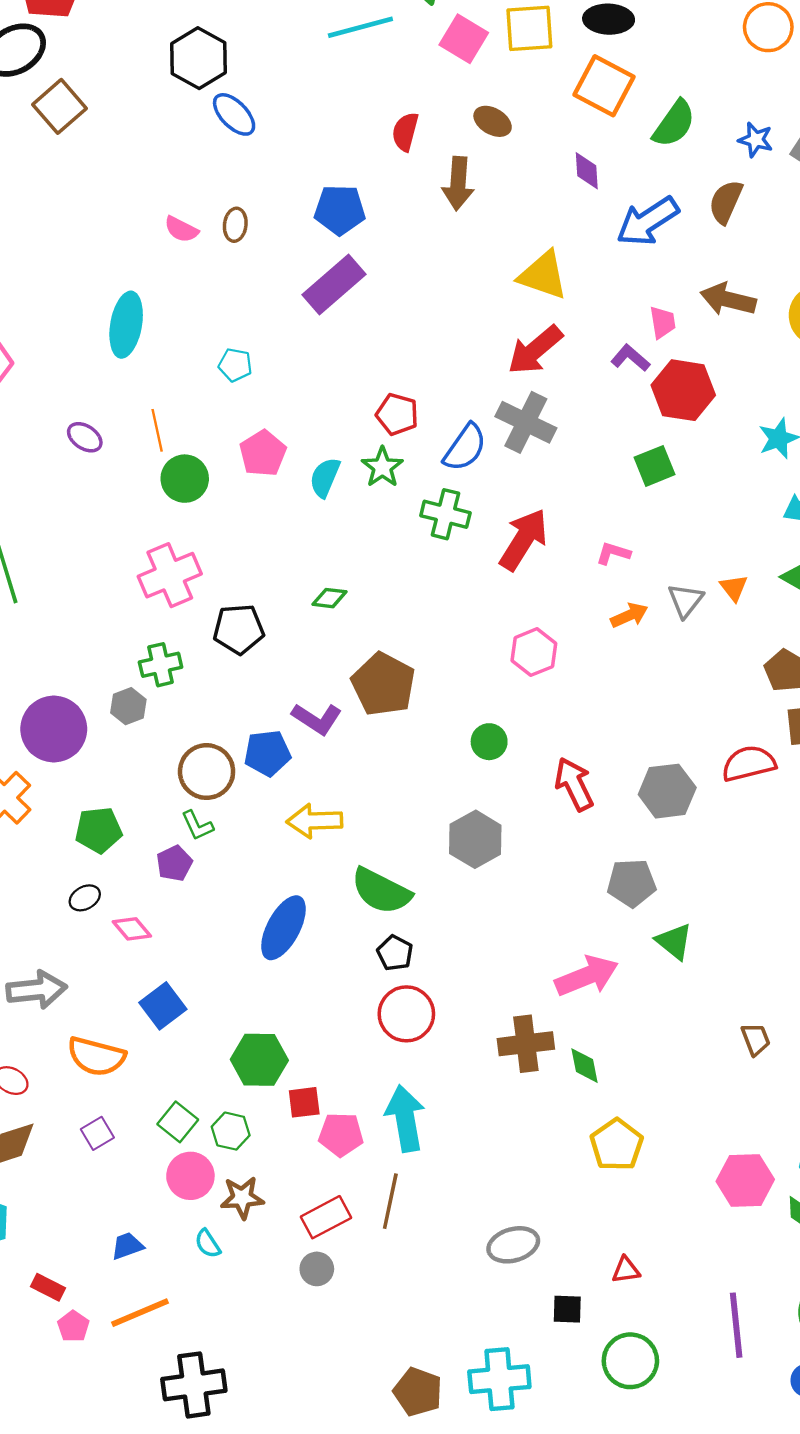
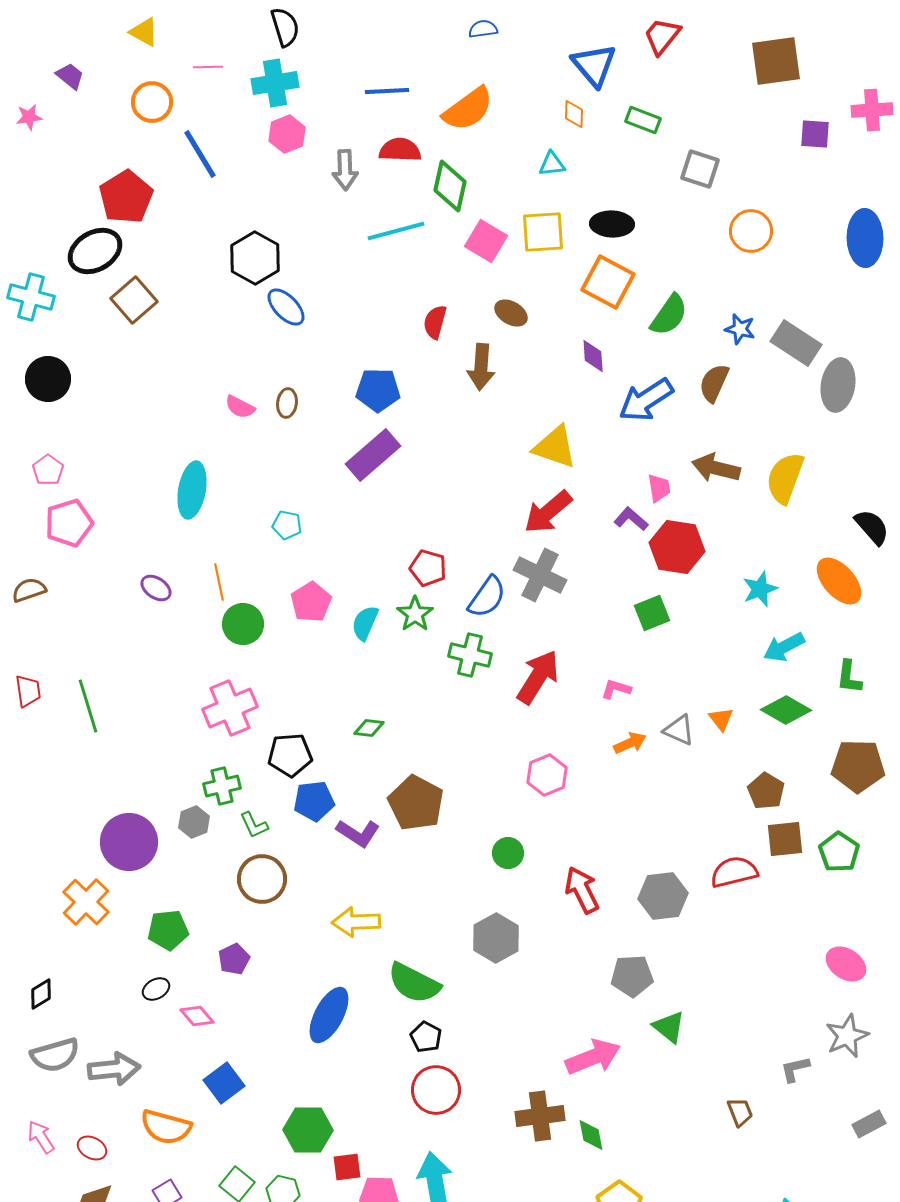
gray triangle: (686, 600) -> (679, 730), turned -44
blue pentagon: (267, 753) -> (314, 801), moved
green L-shape: (197, 826) -> (254, 825), moved

